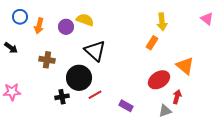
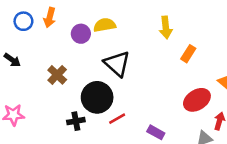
yellow semicircle: (85, 20) -> (105, 25), turned -30
yellow arrow: (162, 22) -> (166, 27), moved
orange arrow: (39, 26) -> (50, 17), moved
brown cross: (47, 60) -> (57, 75), turned 35

